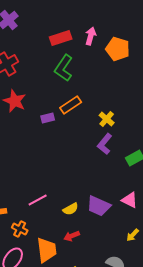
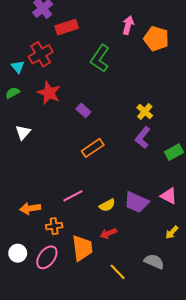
red rectangle: (61, 38) -> (67, 27), moved
orange rectangle: (71, 105) -> (93, 148), moved
purple rectangle: (48, 118) -> (83, 110), turned 56
orange cross: (20, 229) -> (54, 226), turned -35

